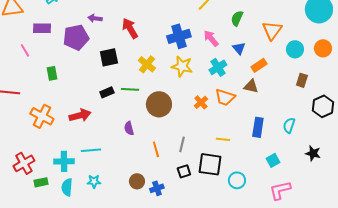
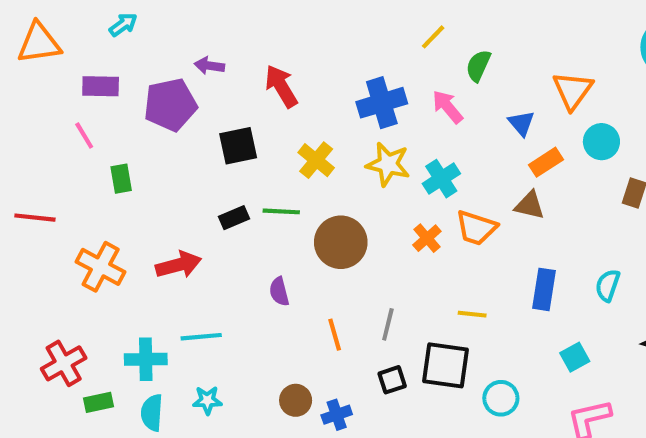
green semicircle: (237, 18) -> (478, 66), moved
blue triangle: (239, 48) -> (521, 123), moved
cyan circle: (295, 49) -> (601, 142), moved
pink line: (25, 50) -> (84, 135), moved
cyan cross: (218, 67) -> (441, 179), moved

